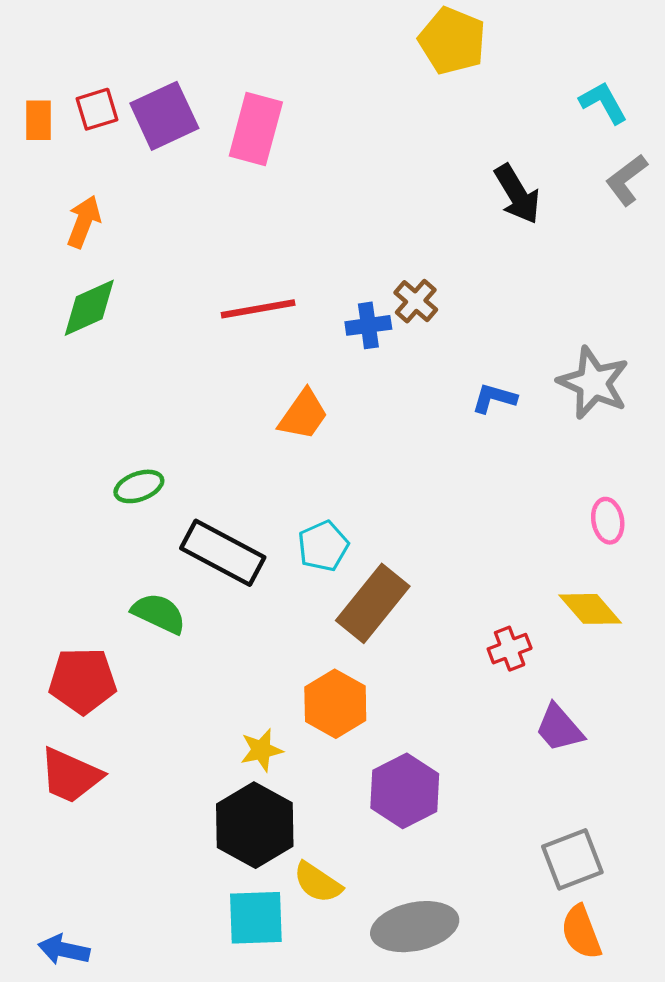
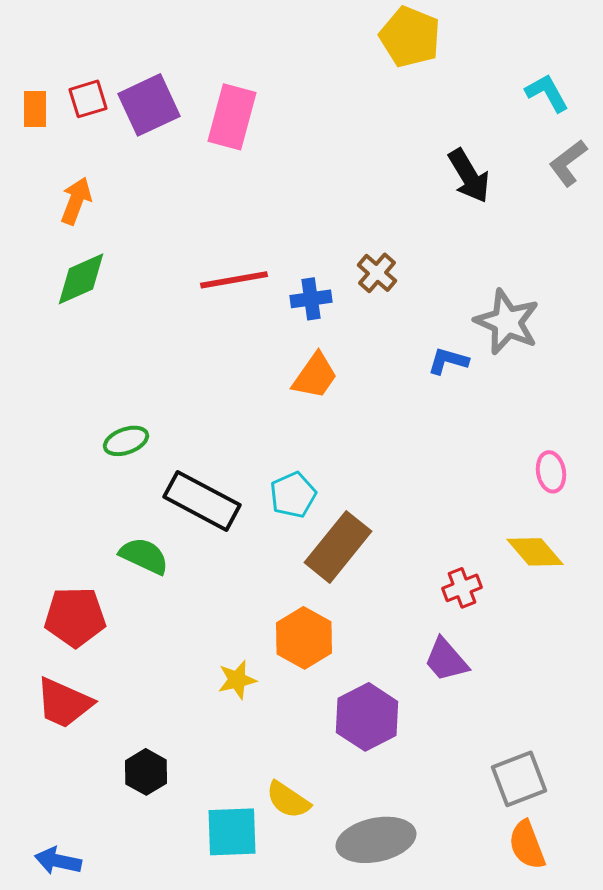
blue cross: (368, 325) -> (311, 299), moved
gray star: (593, 383) -> (507, 322), moved
orange trapezoid: (303, 415) -> (315, 376), moved
purple trapezoid: (559, 728) -> (446, 660), moved
black hexagon: (255, 825) -> (146, 772), moved, size x0.6

